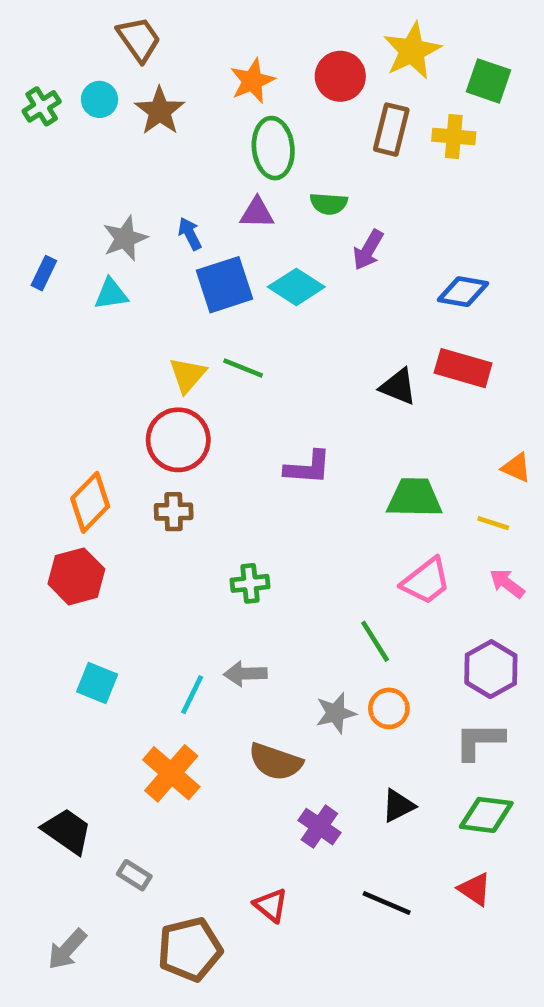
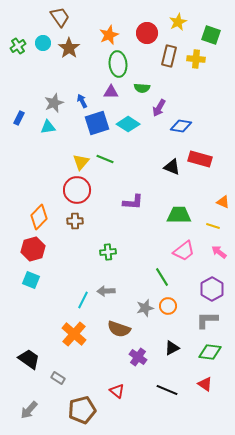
yellow star: (412, 51) -> (178, 22), size x0.7
blue diamond: (463, 292) -> (181, 126), moved
cyan square: (97, 683) -> (31, 280), moved

